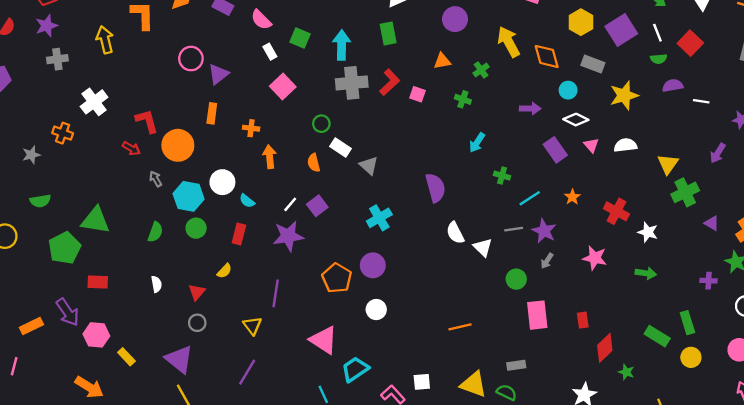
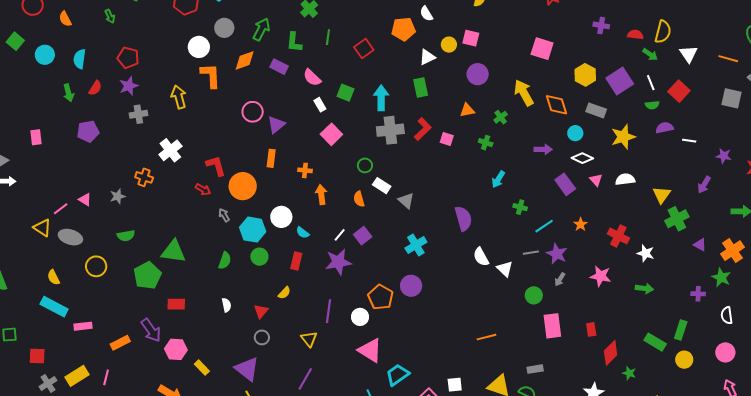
white circle: (376, 310) -> (360, 317), moved
green rectangle: (687, 323) -> (681, 330), turned 36

